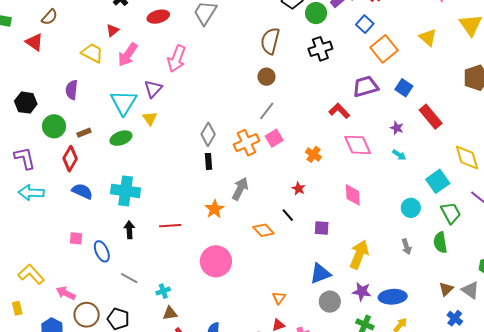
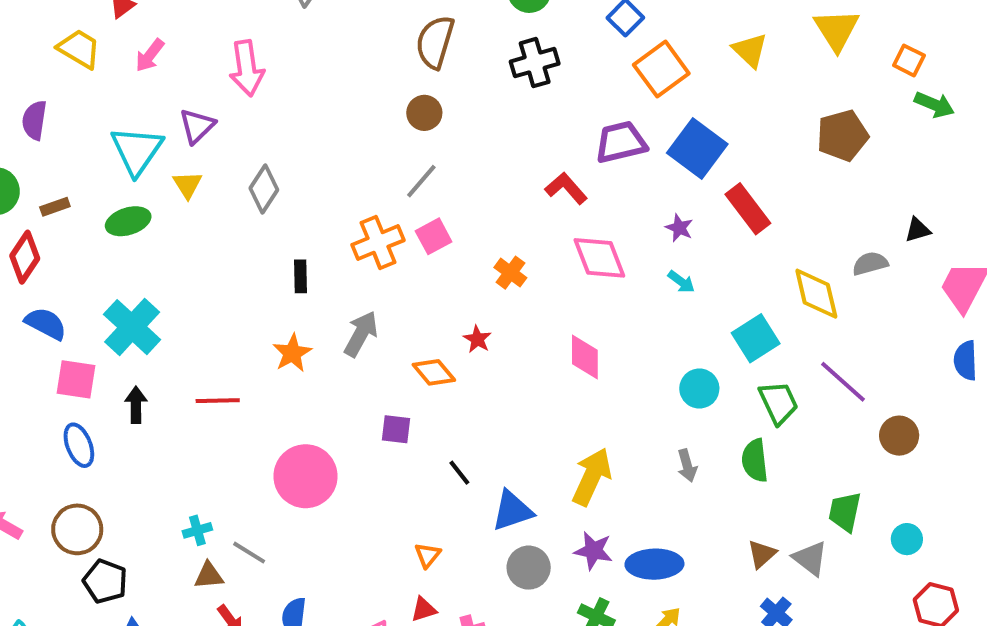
pink arrow: (128, 55) -> (150, 55), size x0.7
pink arrow: (177, 59) -> (247, 68), turned -32
blue square: (404, 88) -> (697, 148), size x1.6
gray diamond: (208, 134) -> (264, 189), moved
cyan cross: (126, 191) -> (132, 327), turned 32
orange star: (214, 209) -> (292, 353), moved
black line: (288, 215) -> (459, 473), moved
purple square: (322, 228) -> (396, 429), moved
orange diamond: (263, 230) -> (434, 372), moved
pink square: (76, 238) -> (76, 379), moved, size x1.5
gray line: (129, 278) -> (249, 553), moved
brown circle: (87, 315) -> (77, 529), moved

